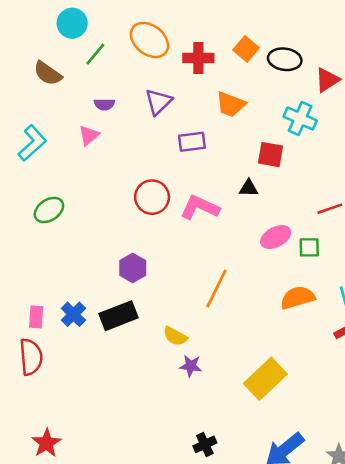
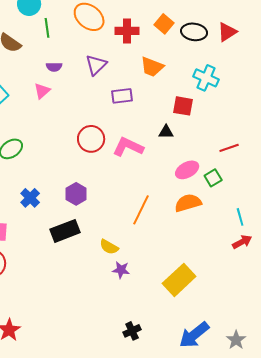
green line: (95, 54) -> (47, 28), turned -48
red triangle: (327, 80) -> (227, 32), moved
green square: (309, 247) -> (213, 178), turned -30
orange semicircle: (298, 298) -> (188, 203), moved
blue cross: (73, 314) -> (30, 198), moved

